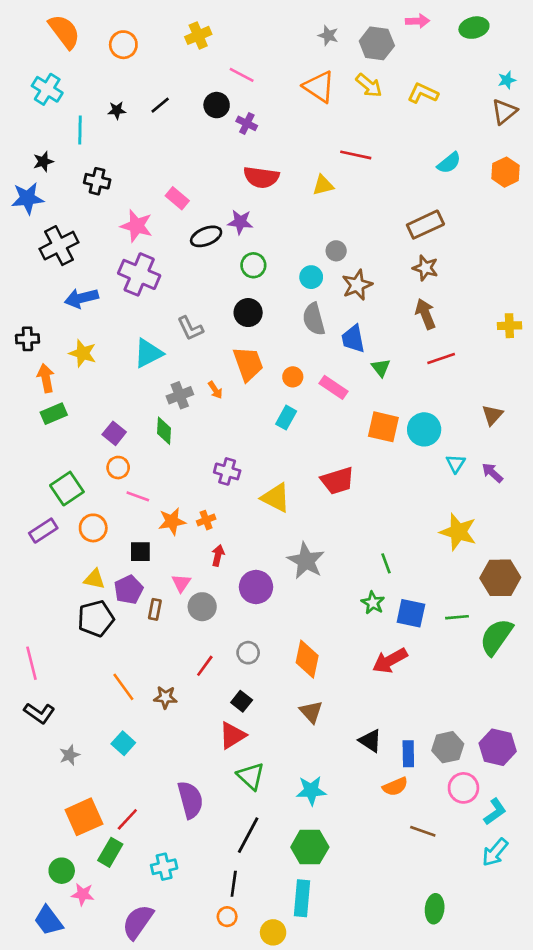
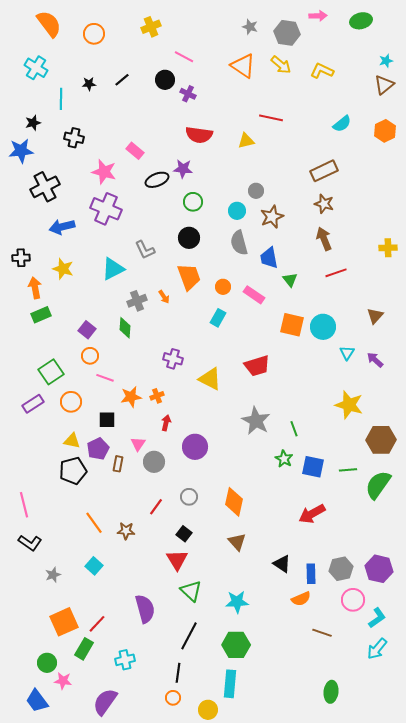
gray star: (306, 561) -> (256, 421), moved
red arrow: (390, 661) -> (312, 514), moved
red triangle: (232, 735) -> (177, 560), turned -30

